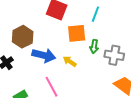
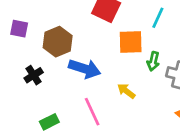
yellow arrow: (70, 61) -> (126, 91), moved

